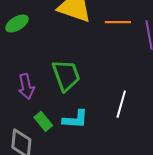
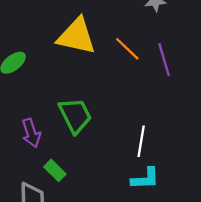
orange line: (118, 22) -> (127, 49), turned 50
cyan L-shape: (75, 119) -> (145, 179), moved

